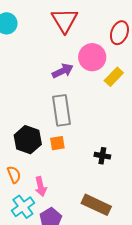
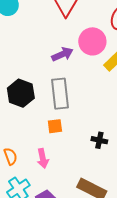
black hexagon: (28, 140) -> (21, 93), moved
pink arrow: (41, 186) -> (43, 158), moved

